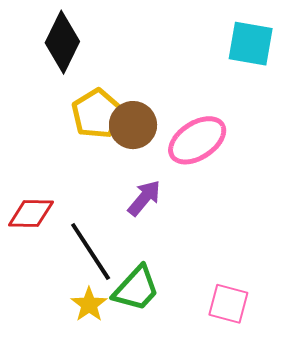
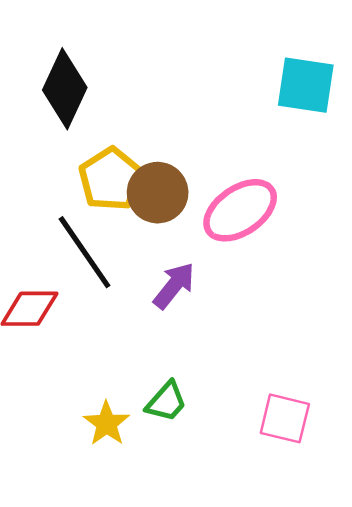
black line: (91, 252) -> (85, 252), moved
green trapezoid: (136, 289) -> (166, 402), size x0.7

